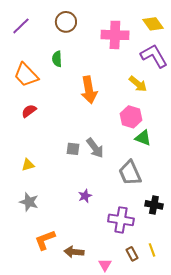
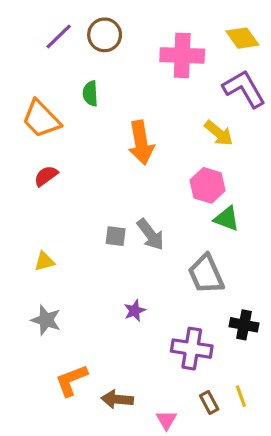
purple line: (21, 26) -> (59, 36), moved

